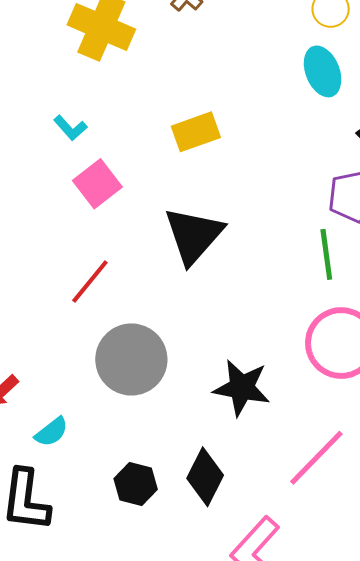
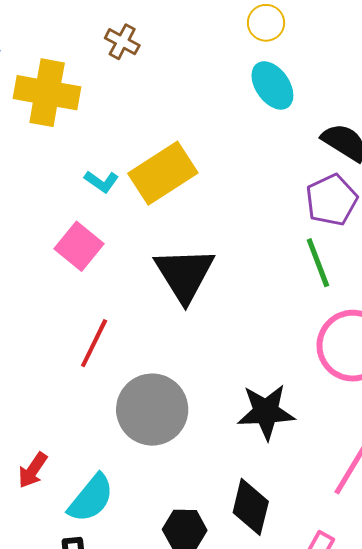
cyan L-shape: (70, 128) -> (101, 182), moved
yellow rectangle: (196, 132) -> (163, 173), size x1.4
cyan semicircle: (52, 432) -> (91, 498), size x1.5

